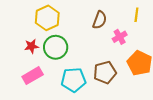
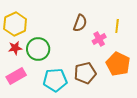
yellow line: (136, 15) -> (117, 26), moved
yellow hexagon: (47, 18) -> (15, 24), moved

